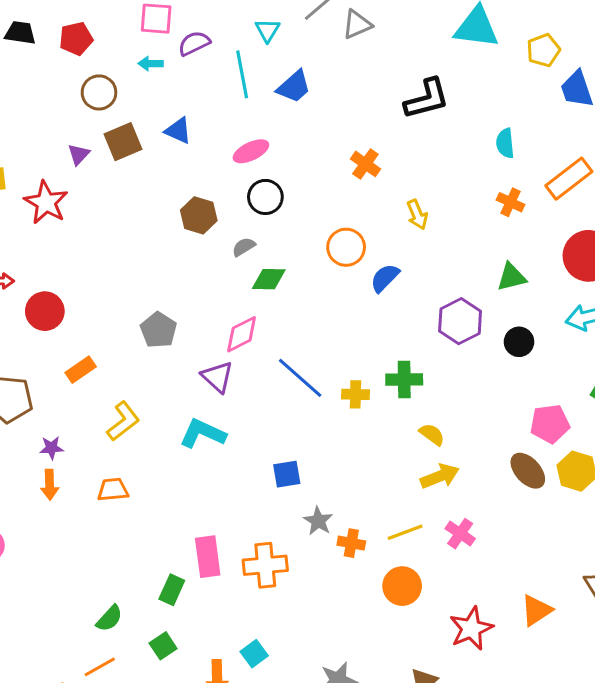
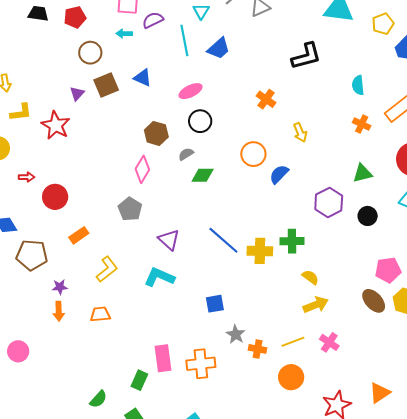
pink diamond: (242, 334) -> (142, 169), moved, turned -32
yellow cross: (355, 394) -> (260, 251), size x1.4

